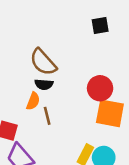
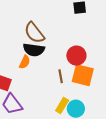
black semicircle: (44, 84) -> (34, 50), size x1.5
brown line: (47, 116) -> (61, 76), moved

